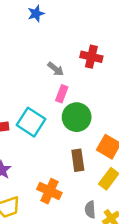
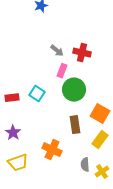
red cross: (91, 57) -> (82, 53), moved
cyan square: (31, 122) -> (37, 94), size x0.7

